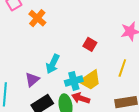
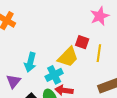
red square: (90, 44) -> (82, 42), moved
yellow trapezoid: (90, 80) -> (68, 57), moved

